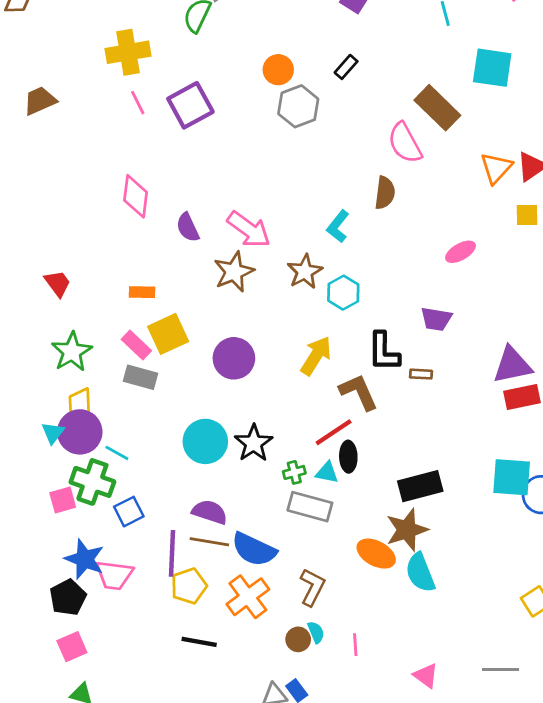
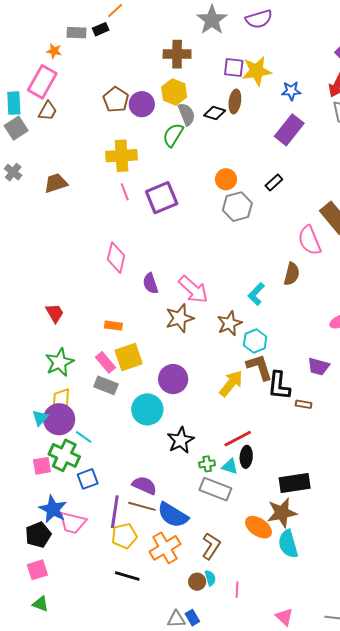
brown L-shape: (359, 392) -> (259, 367), moved
cyan circle: (205, 441) -> (147, 409), moved

